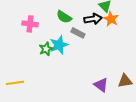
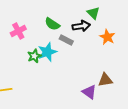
orange star: (111, 19) -> (107, 37), moved
pink cross: (30, 24) -> (18, 31), turned -35
brown triangle: (125, 81) -> (105, 80), moved

